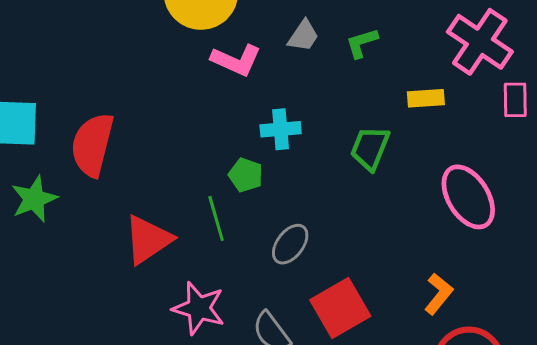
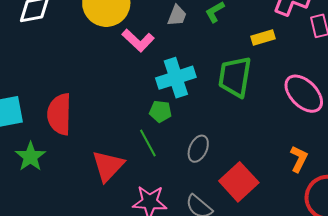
pink L-shape: (236, 60) -> (138, 40), turned 32
cyan cross: (281, 129) -> (176, 78), size x1.5
green trapezoid: (370, 148) -> (235, 77), size x1.4

